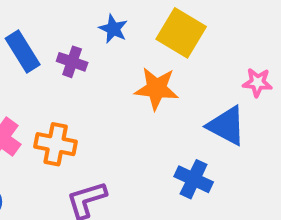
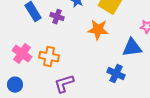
blue triangle: (227, 126) -> (132, 48), turned -35

